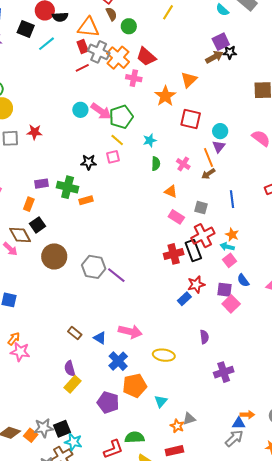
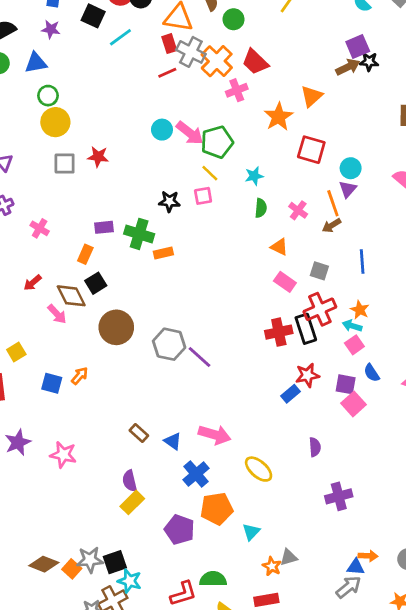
pink cross: (134, 78) -> (237, 90), turned -35
orange arrow: (14, 339) -> (80, 376), moved
yellow ellipse: (164, 355) -> (259, 469), turned 30

